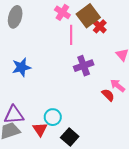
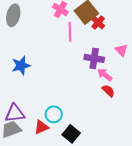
purple cross: (84, 66) -> (94, 58), moved, turned 30
pink arrow: (118, 86) -> (105, 75), moved
red triangle: (40, 129) -> (41, 127), turned 42

